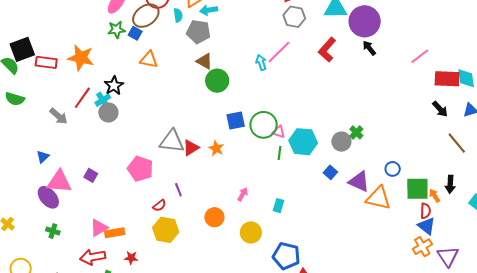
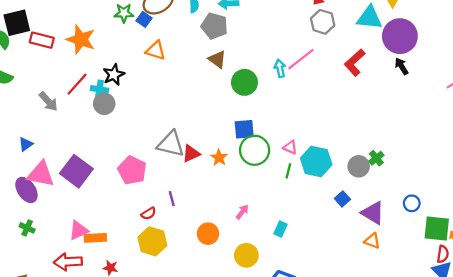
green circle: (217, 81) -> (244, 82), moved
cyan cross: (103, 100) -> (99, 89), turned 35
green circle: (264, 125) -> (255, 150), moved
purple square: (91, 175) -> (76, 171), size x2.0
orange triangle: (378, 198) -> (372, 241), moved, size x0.6

